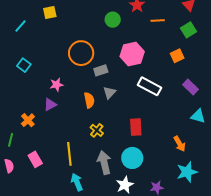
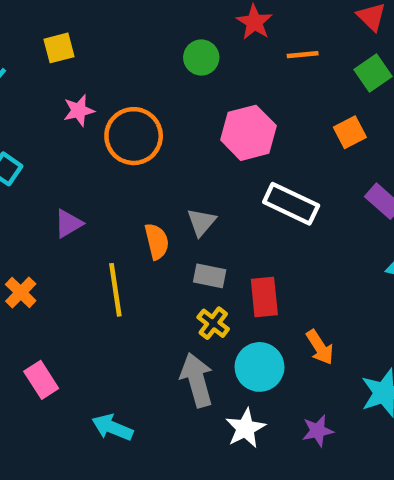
gray rectangle: (101, 70) -> (210, 276), moved, turned 32
pink star: (57, 85) -> (79, 111), moved
purple triangle: (50, 105) -> (68, 224), moved
yellow cross: (97, 130) -> (213, 323), moved
orange arrow: (180, 144) -> (320, 347), moved
yellow line: (69, 154) -> (115, 290), moved
cyan arrow: (77, 182) -> (112, 427), moved, turned -42

